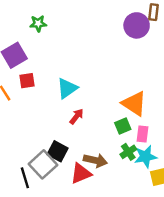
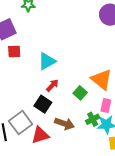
green square: (123, 126) -> (80, 93), moved, turned -32
black square: (58, 151) -> (43, 104), moved
red triangle: (81, 173) -> (40, 135), moved

